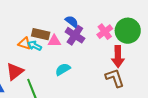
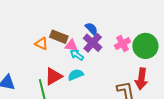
cyan arrow: (35, 46) -> (77, 55), moved
red arrow: (118, 57) -> (141, 79), moved
red triangle: (15, 71) -> (53, 76), moved

